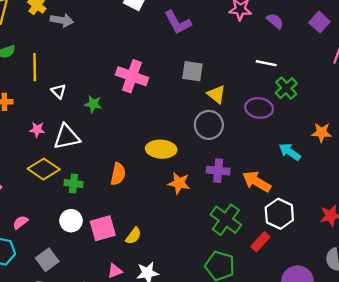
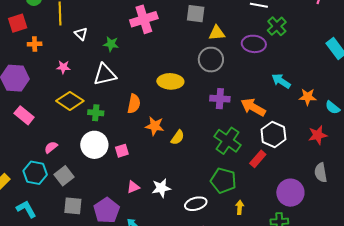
pink cross: (132, 76) -> (144, 19), turned -36
yellow triangle: (216, 94) -> (217, 33), turned -42
orange star: (322, 133) -> (308, 97), moved
white triangle: (67, 137) -> (105, 74), moved
orange star: (179, 183) -> (155, 126), moved
white circle: (71, 221) -> (94, 145), size x1.4
pink square: (103, 228) -> (122, 151), size x0.6
yellow semicircle: (133, 236) -> (178, 137), moved
gray square: (47, 260) -> (64, 176), moved

